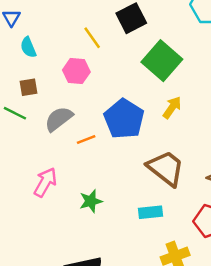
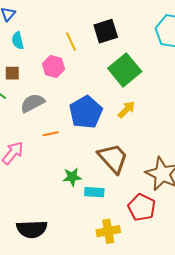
orange line: (86, 140) -> (51, 134), moved
green star: (91, 201) -> (72, 177), moved

